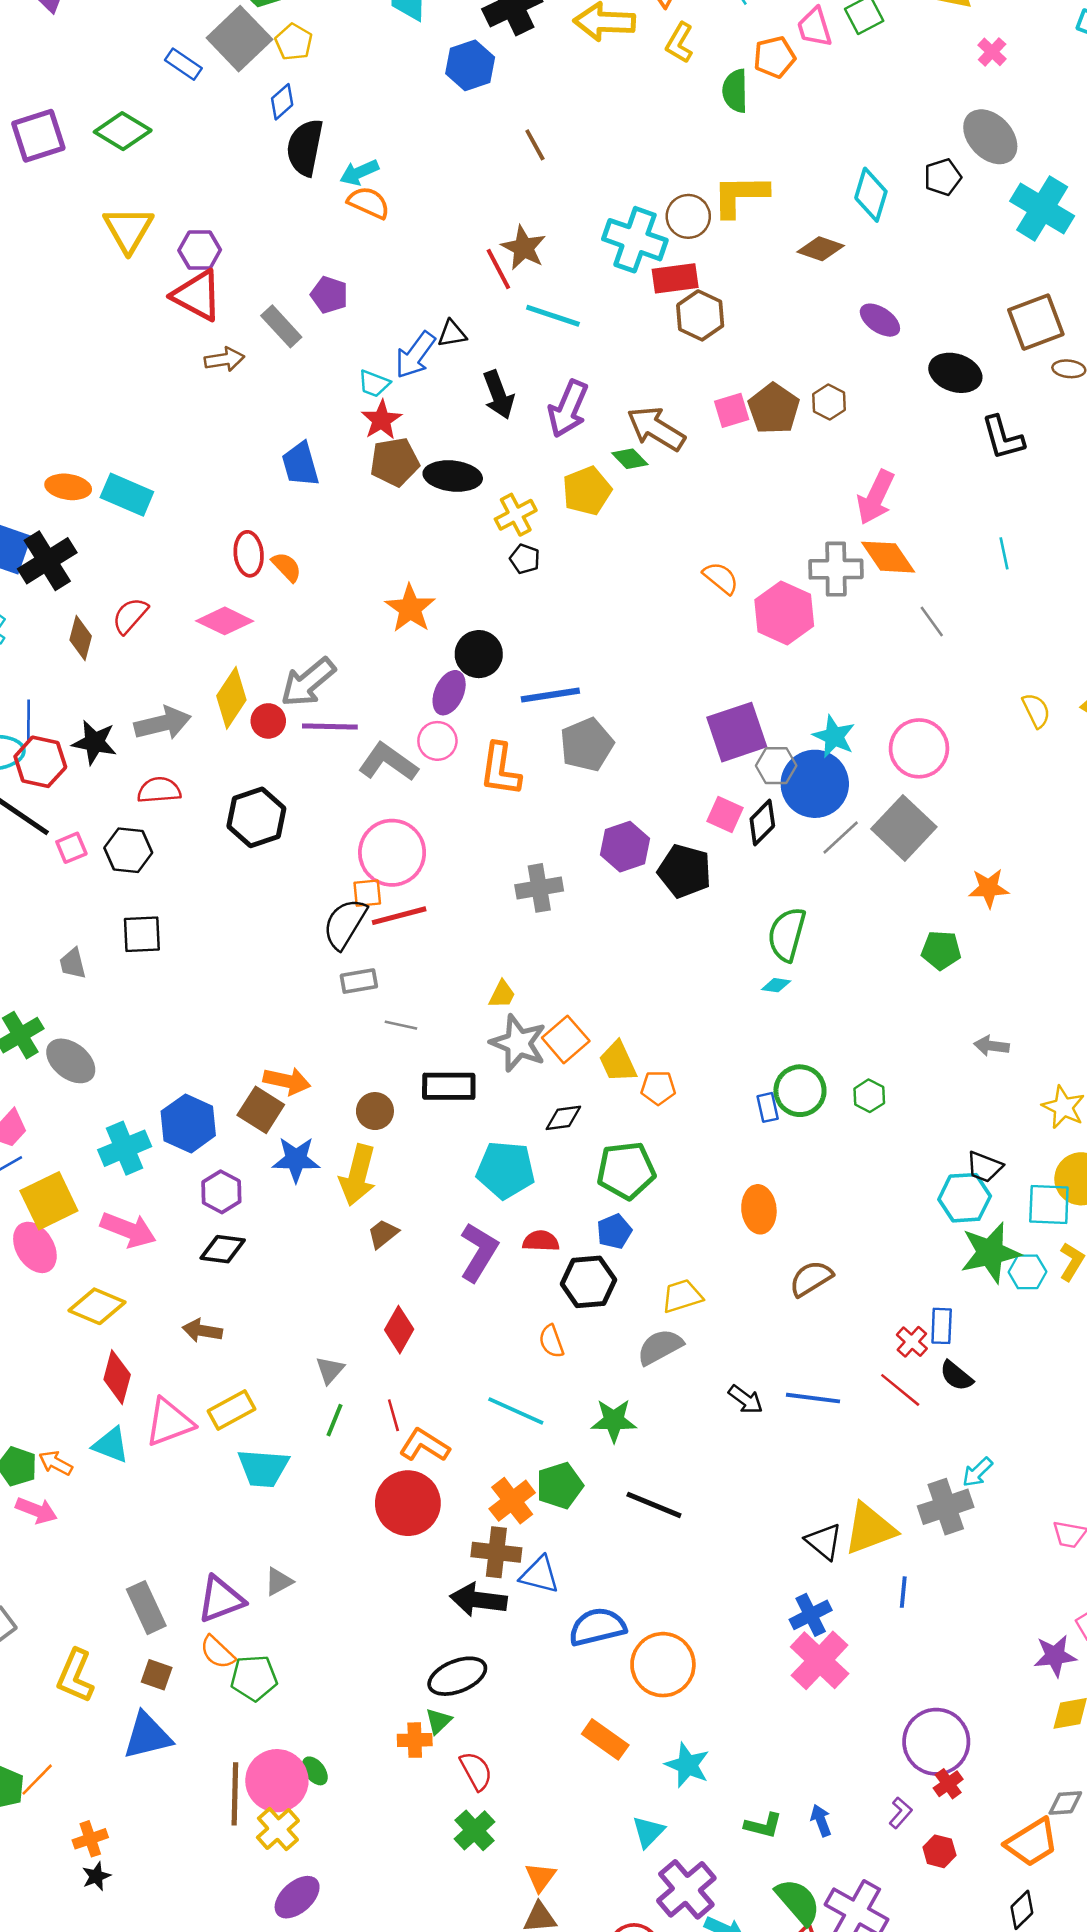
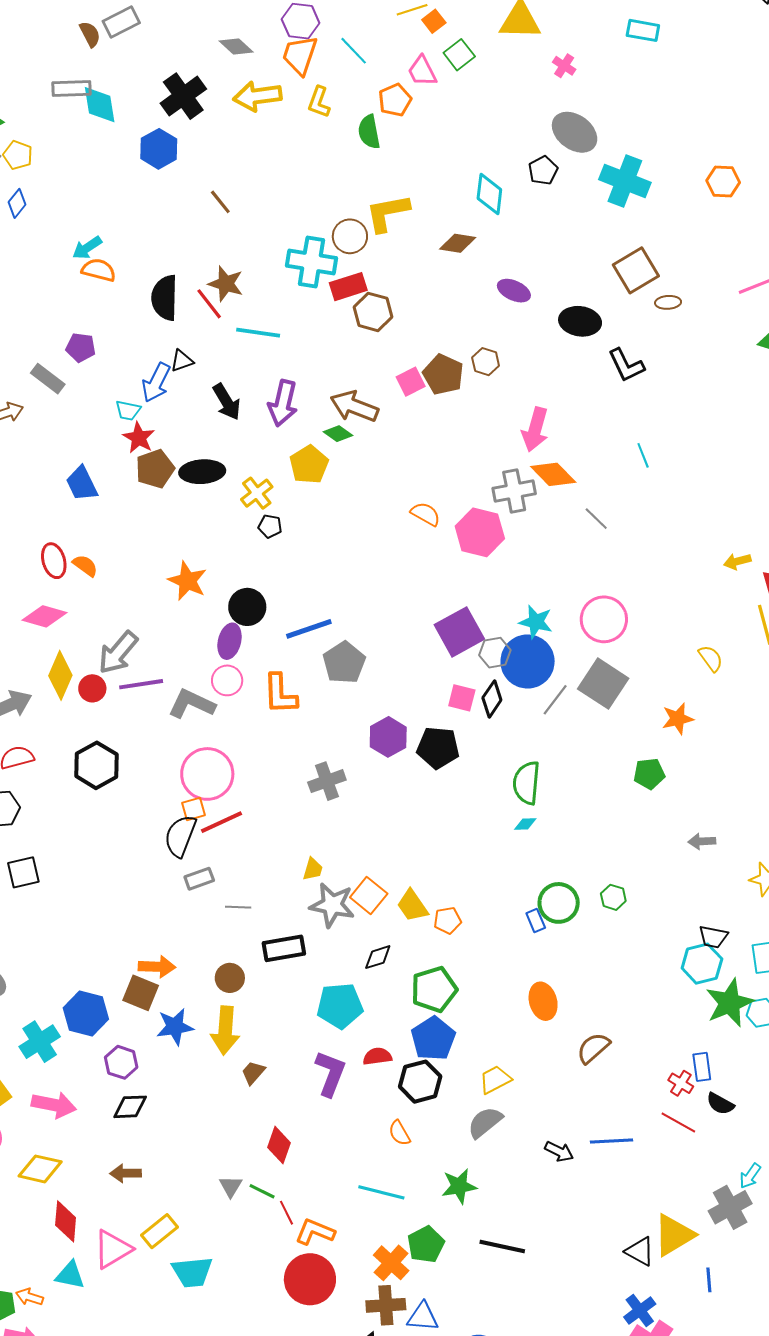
black semicircle: (305, 147) -> (165, 298), moved
yellow semicircle: (1036, 711) -> (711, 658), moved
blue pentagon: (614, 1231) -> (433, 1039), size x1.6
green line: (335, 1420) -> (262, 1191), moved, turned -76

